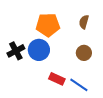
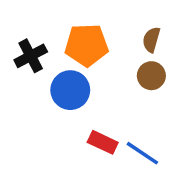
black cross: (16, 51) -> (31, 56), moved
brown circle: (84, 53) -> (151, 76), moved

